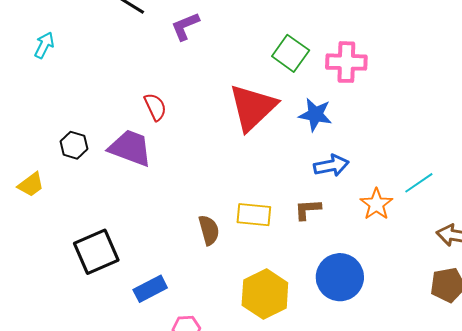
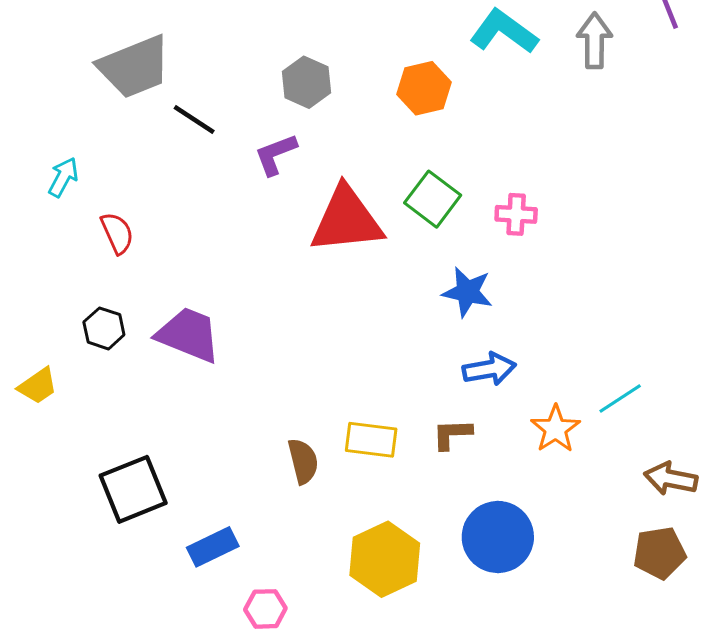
pink cross: (346, 62) -> (516, 214), size x0.7
red semicircle: (155, 107) -> (117, 233), moved
red triangle: (253, 107) -> (346, 220), moved, turned 36

